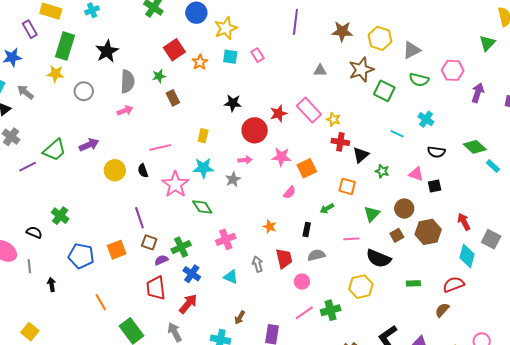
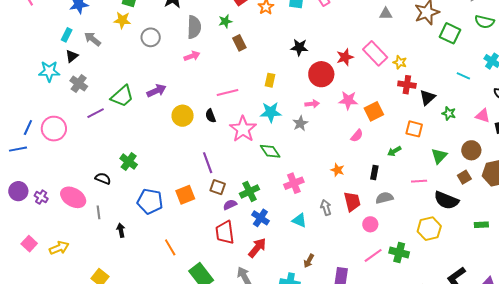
green cross: (331, 310) -> (399, 252), turned 30

